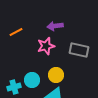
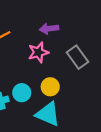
gray rectangle: (79, 50) -> (78, 57), turned 42

